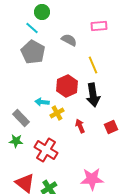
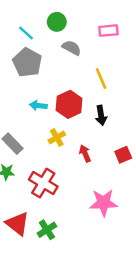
green circle: (42, 12) -> (57, 22), moved
black arrow: (93, 95) -> (101, 115), size x0.7
cyan arrow: (42, 102) -> (38, 106), moved
pink star: (92, 179) -> (104, 203), moved

